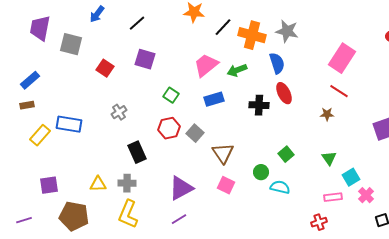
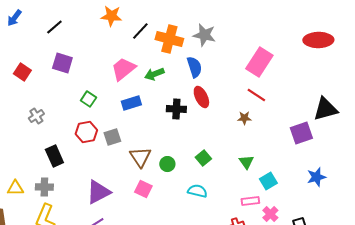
gray square: (195, 133) -> (112, 137), turned 30
green circle: (261, 172) -> (167, 164), moved
pink cross: (366, 195) -> (270, 214), moved

